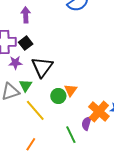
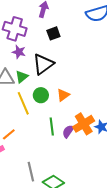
black square: (26, 43) -> (53, 33), moved
green circle: (58, 96) -> (41, 95), moved
green line: (71, 135) -> (52, 126), moved

